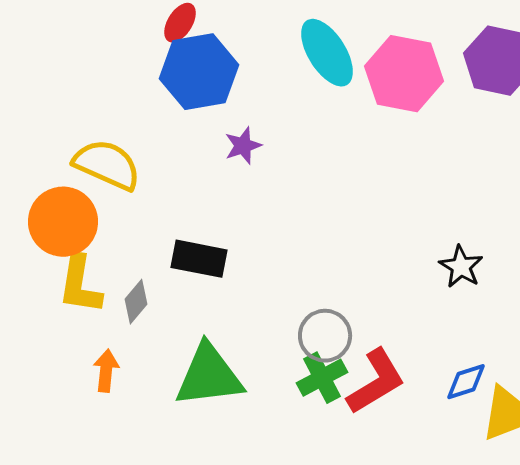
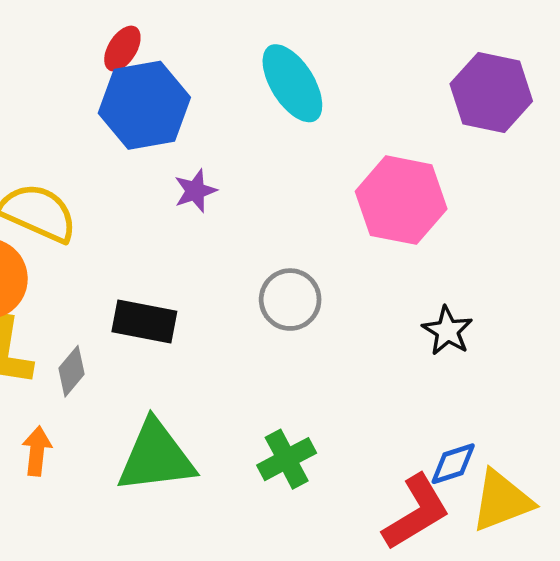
pink hexagon: (404, 74) -> (401, 200), moved
gray circle: (325, 336) -> (290, 300), moved
red L-shape: (376, 382) -> (416, 512), moved

